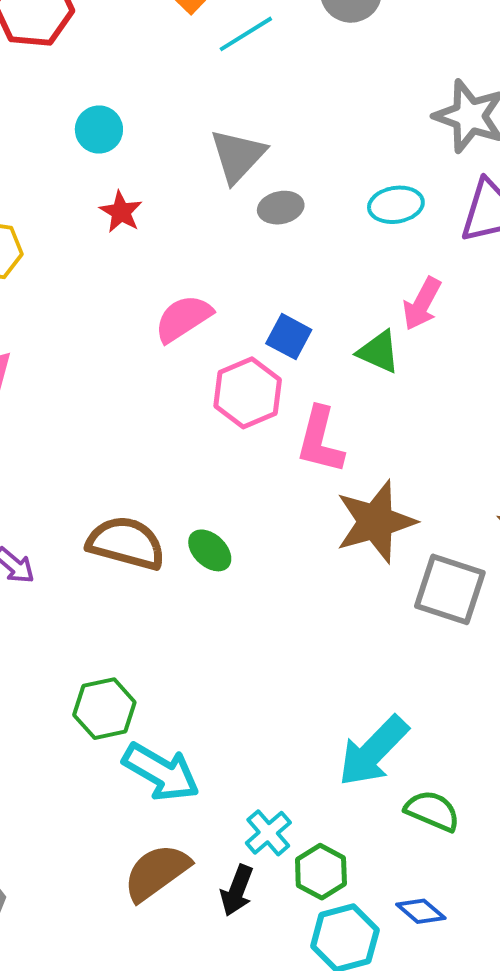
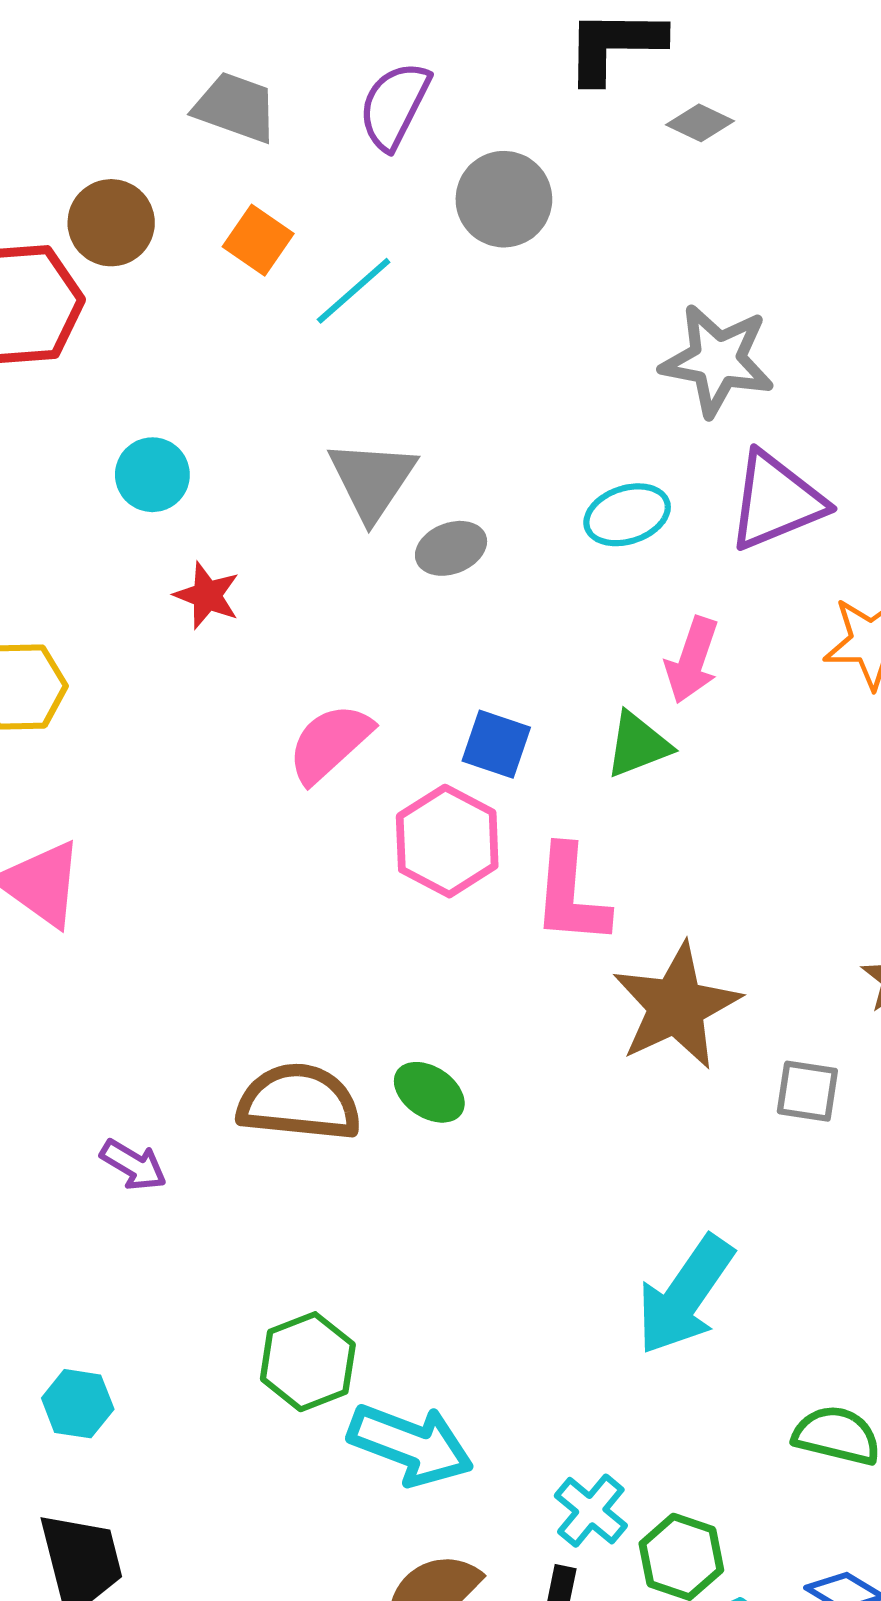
green triangle: (379, 352) -> (638, 745), turned -36
gray square: (450, 589) -> (807, 1091), size x0.6
cyan arrow: (373, 751) -> (685, 1295), moved

